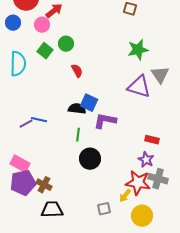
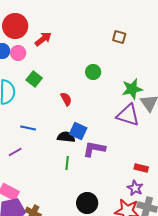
pink circle: (42, 25) -> (18, 53), moved
green circle: (66, 44) -> (93, 72), moved
green star: (138, 50) -> (132, 89), moved
blue line: (39, 120) -> (28, 128), moved
black circle: (90, 159) -> (87, 203), moved

